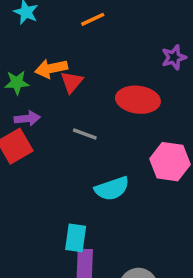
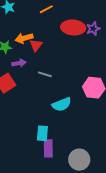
red ellipse: (138, 100) -> (73, 28), moved
purple arrow: (27, 118) -> (19, 63), moved

